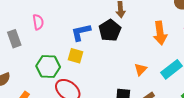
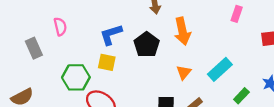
black pentagon: (110, 30) -> (147, 45), moved
orange arrow: (160, 33) -> (182, 31), moved

